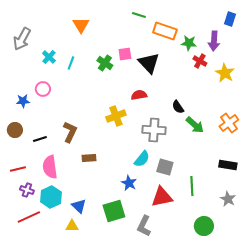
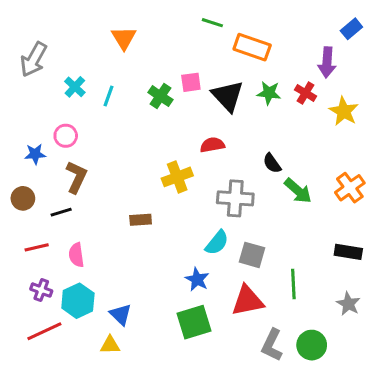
blue rectangle: (230, 19) -> (351, 29), turned 32
green star: (189, 43) -> (269, 93), moved
brown L-shape: (70, 132) -> (76, 177), moved
brown rectangle: (89, 158) -> (141, 220), moved
pink semicircle: (50, 167) -> (76, 255), size x0.7
red line: (18, 169) -> (37, 247), moved
green square: (114, 211) -> (194, 322), moved
gray L-shape: (144, 226) -> (272, 345), moved

